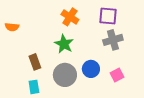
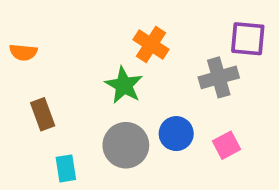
purple square: (108, 16) -> (248, 39), moved
orange cross: (70, 17) -> (151, 45), moved
brown rectangle: (35, 62) -> (43, 114), moved

